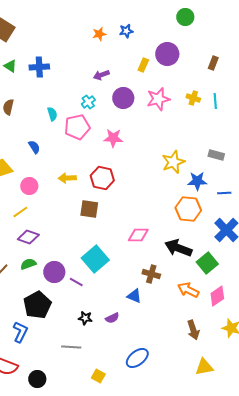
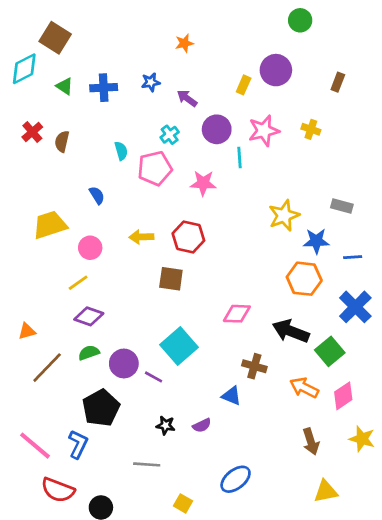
blue star: (126, 31) -> (151, 82), moved
purple arrow: (101, 75) -> (187, 98), turned 56
cyan line: (215, 101) -> (240, 158), moved

